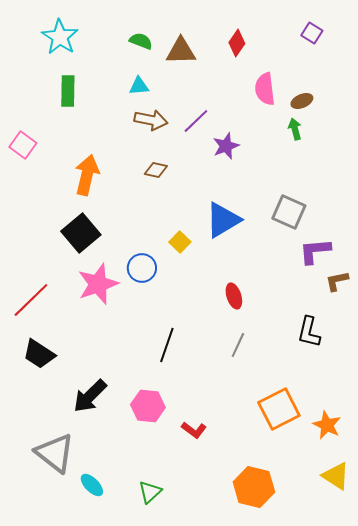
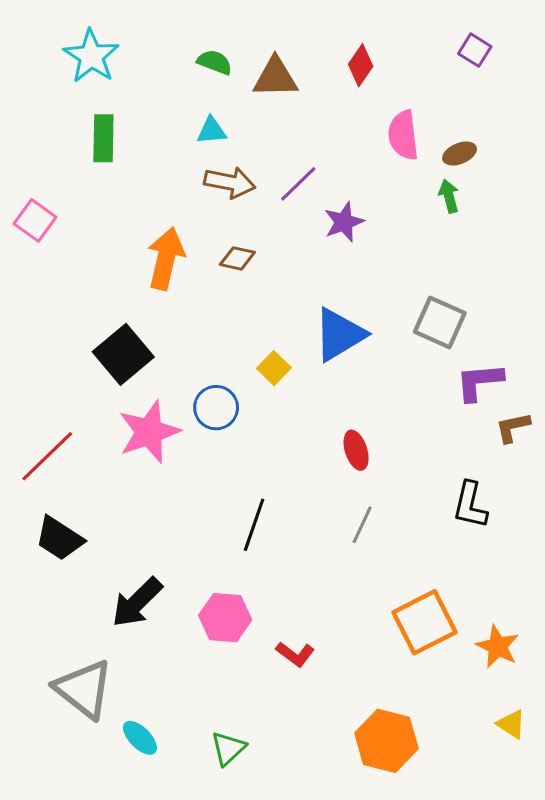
orange arrow: (87, 175) -> (166, 258), moved
yellow triangle: (336, 476) -> (511, 724), size x0.7

